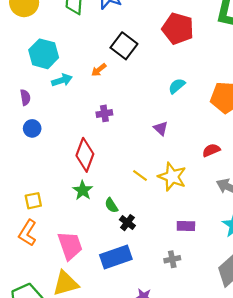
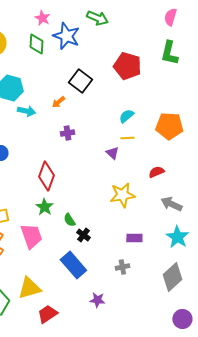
cyan arrow: (62, 80) -> (26, 111), turned 30
purple cross: (104, 113) -> (67, 133), moved
yellow line: (140, 175) -> (127, 138), moved, turned -40
yellow star: (172, 177) -> (122, 195), turned -30
pink trapezoid: (70, 246) -> (31, 236), moved
blue rectangle: (116, 257) -> (73, 265), turned 68

